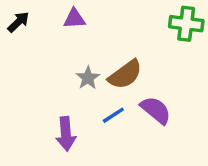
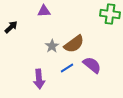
black arrow: (18, 22) -> (11, 27), moved

